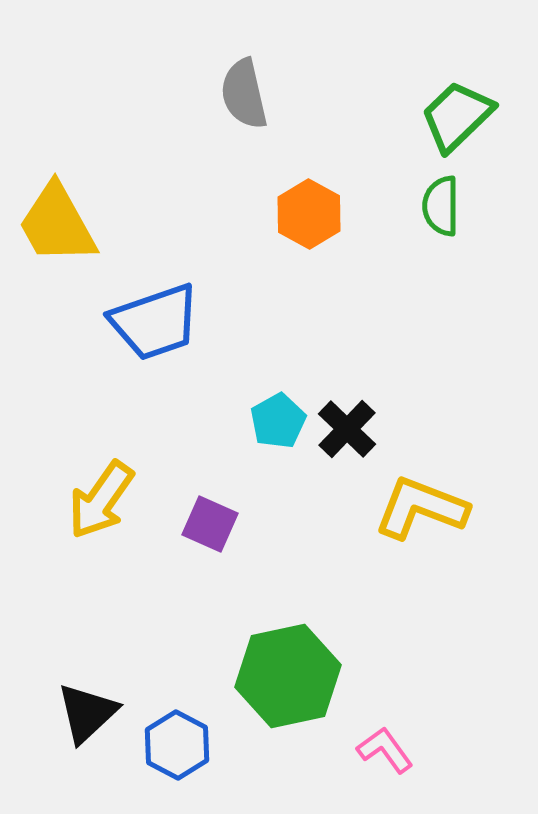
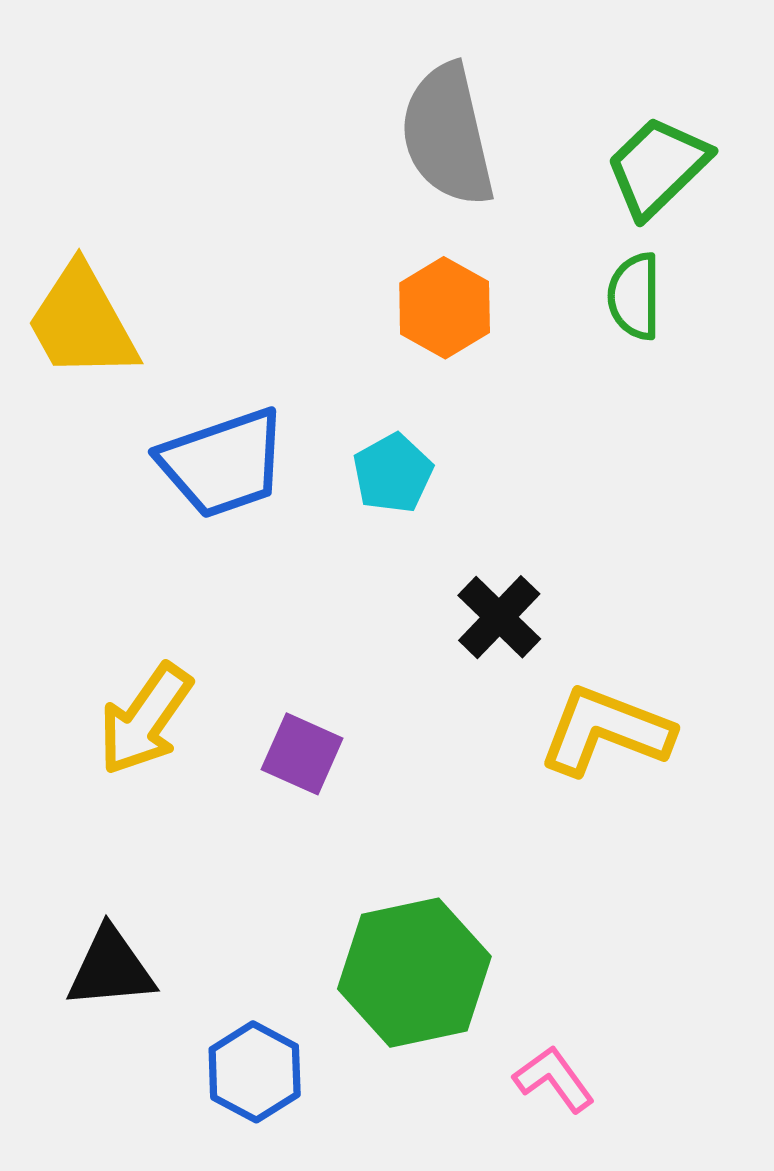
gray semicircle: (244, 94) -> (447, 135), moved, size x1.4
cyan pentagon: (278, 421) -> (393, 473), moved
black triangle: (87, 713) -> (111, 968), moved, turned 38

